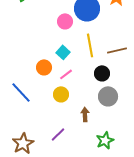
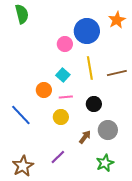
black circle: (102, 73) -> (94, 104), moved
pink line: (66, 74) -> (66, 97), turned 32
gray circle: (108, 96) -> (108, 130), moved
brown arrow: (85, 114) -> (85, 137), turned 40

